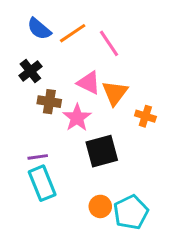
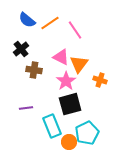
pink star: (77, 118) -> (66, 81), moved
cyan rectangle: (42, 183) -> (52, 126), moved
cyan pentagon: (131, 212) -> (87, 133), moved

